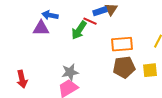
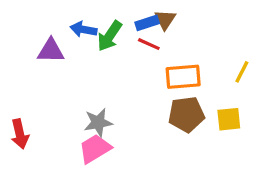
blue arrow: (50, 15) -> (83, 29), moved
red line: (90, 21) -> (149, 44), moved
green arrow: (79, 30) -> (110, 36), moved

